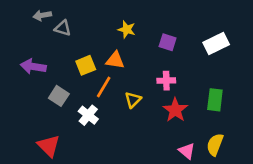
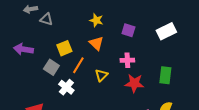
orange triangle: (115, 60) -> (96, 43), moved, turned 35
gray square: (59, 96) -> (51, 67), moved
red star: (175, 110) -> (134, 83), turned -30

